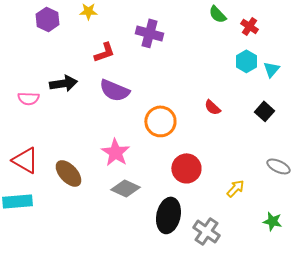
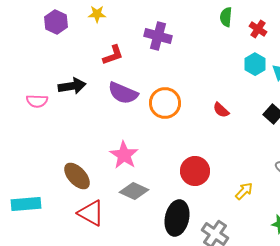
green semicircle: (217, 14) -> (226, 17), turned 48
orange circle: (160, 121) -> (165, 103), moved
red triangle: (25, 160) -> (91, 213), moved

